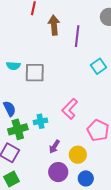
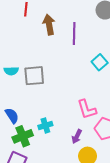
pink L-shape: (70, 109) -> (87, 109), moved, turned -55
purple arrow: (54, 147) -> (77, 136), moved

